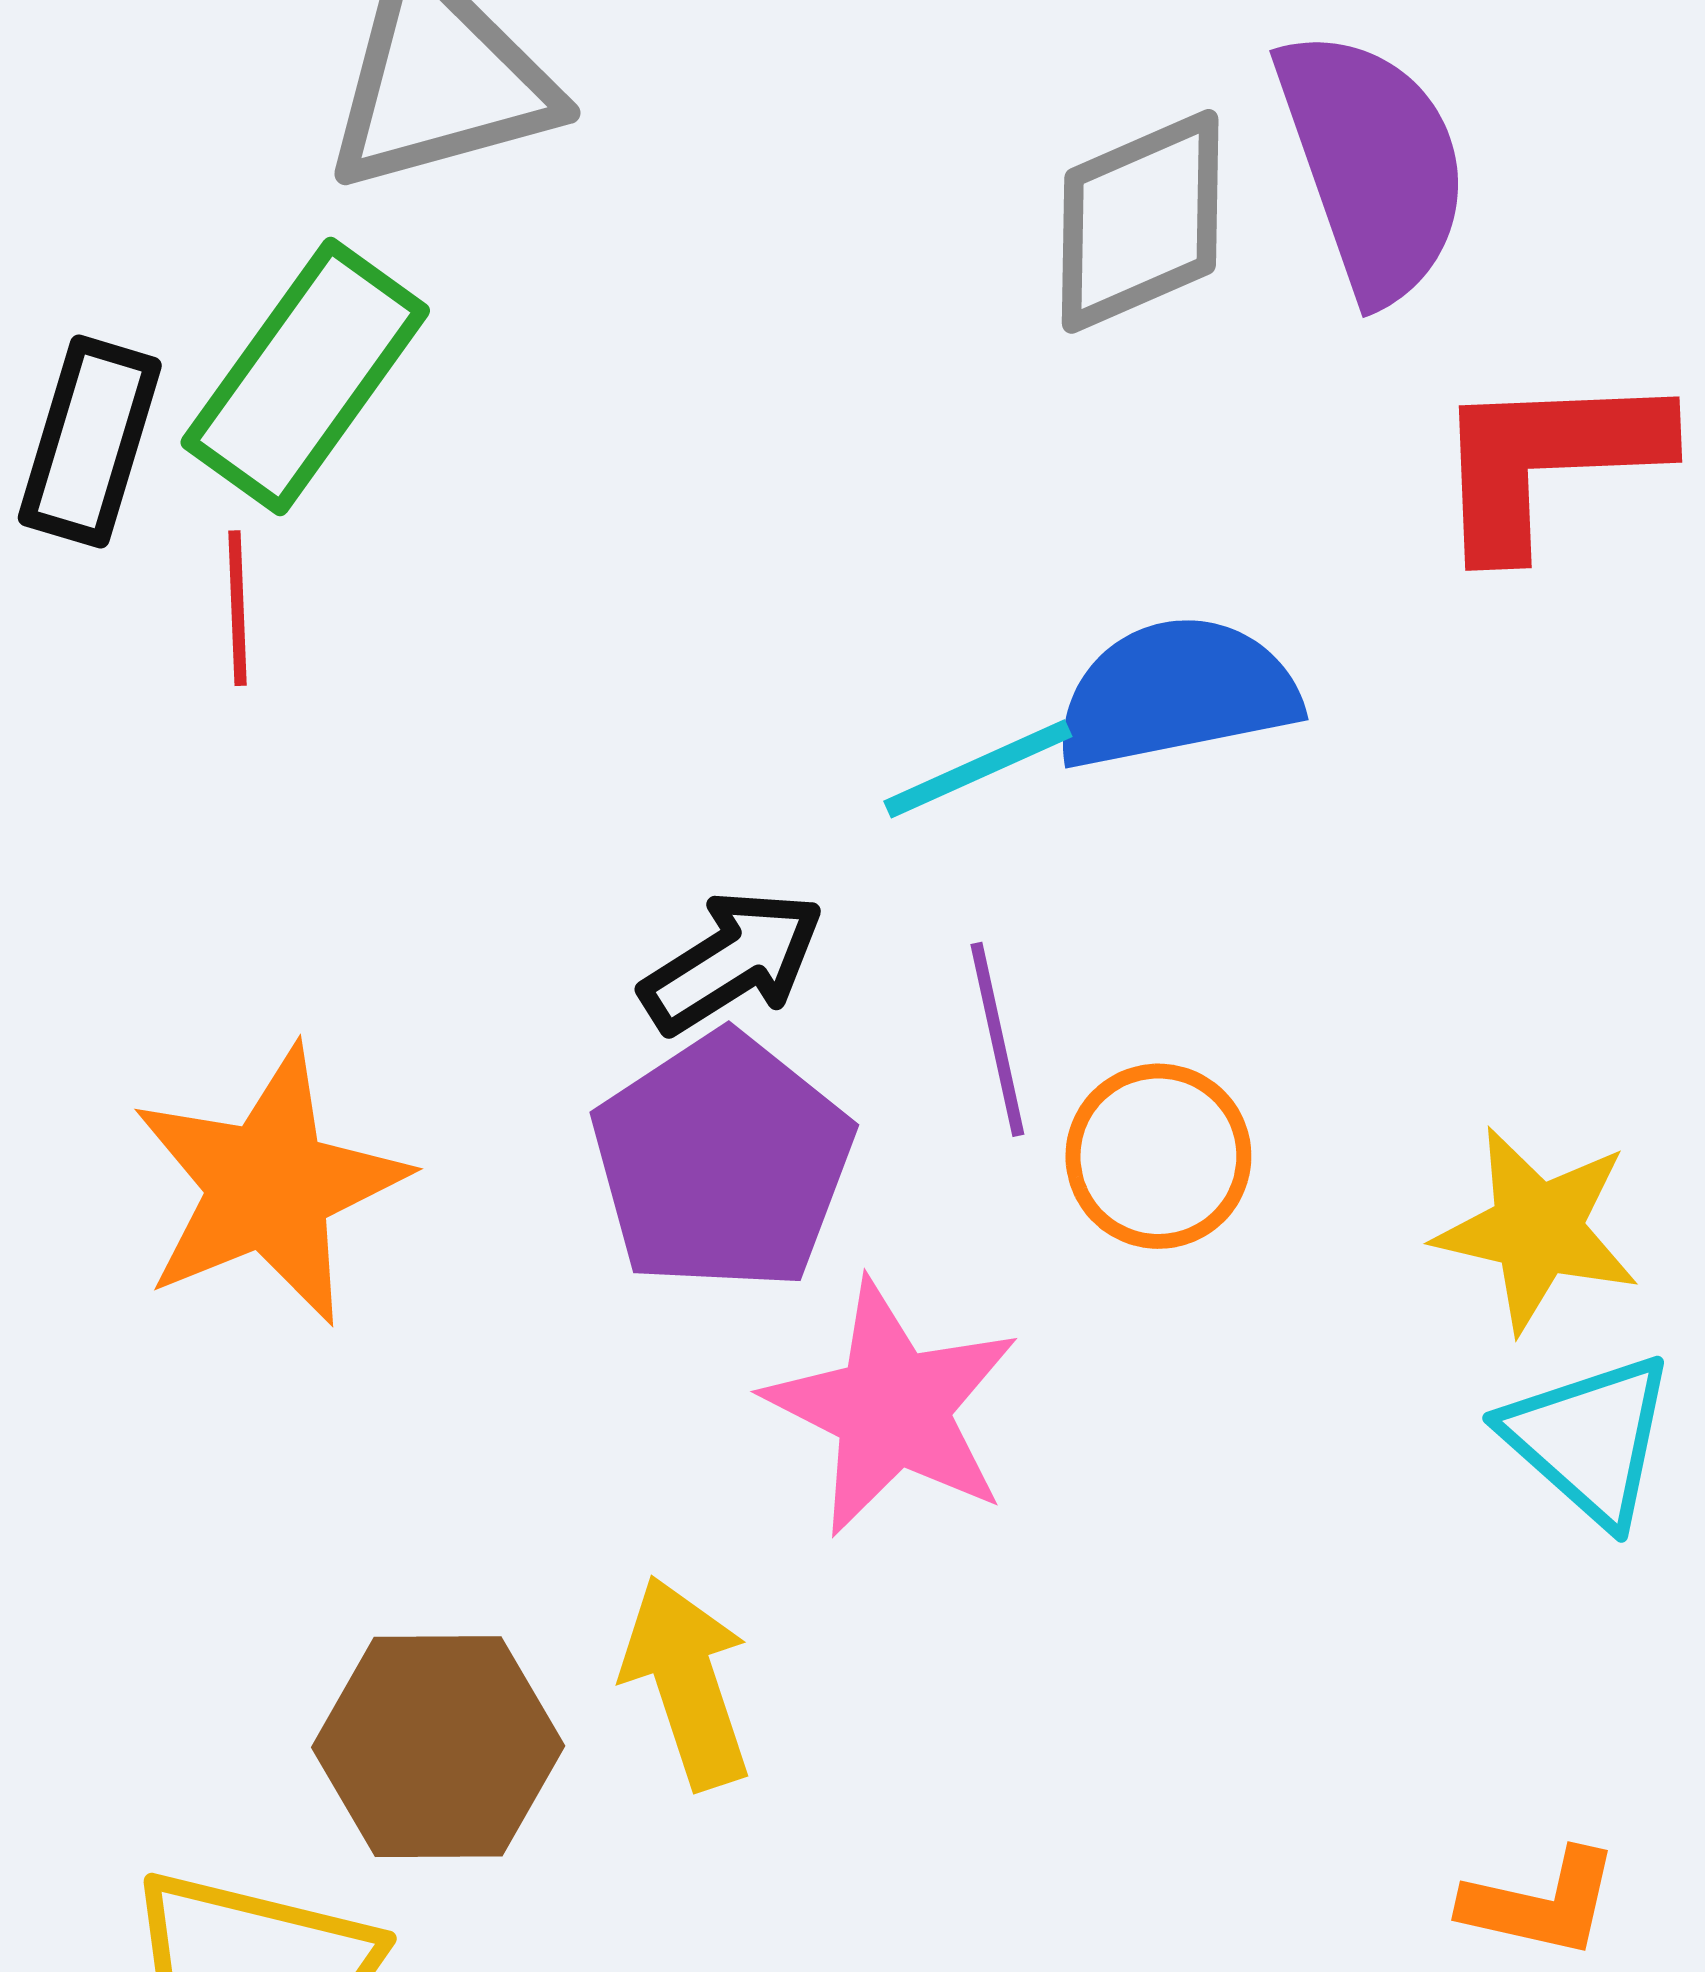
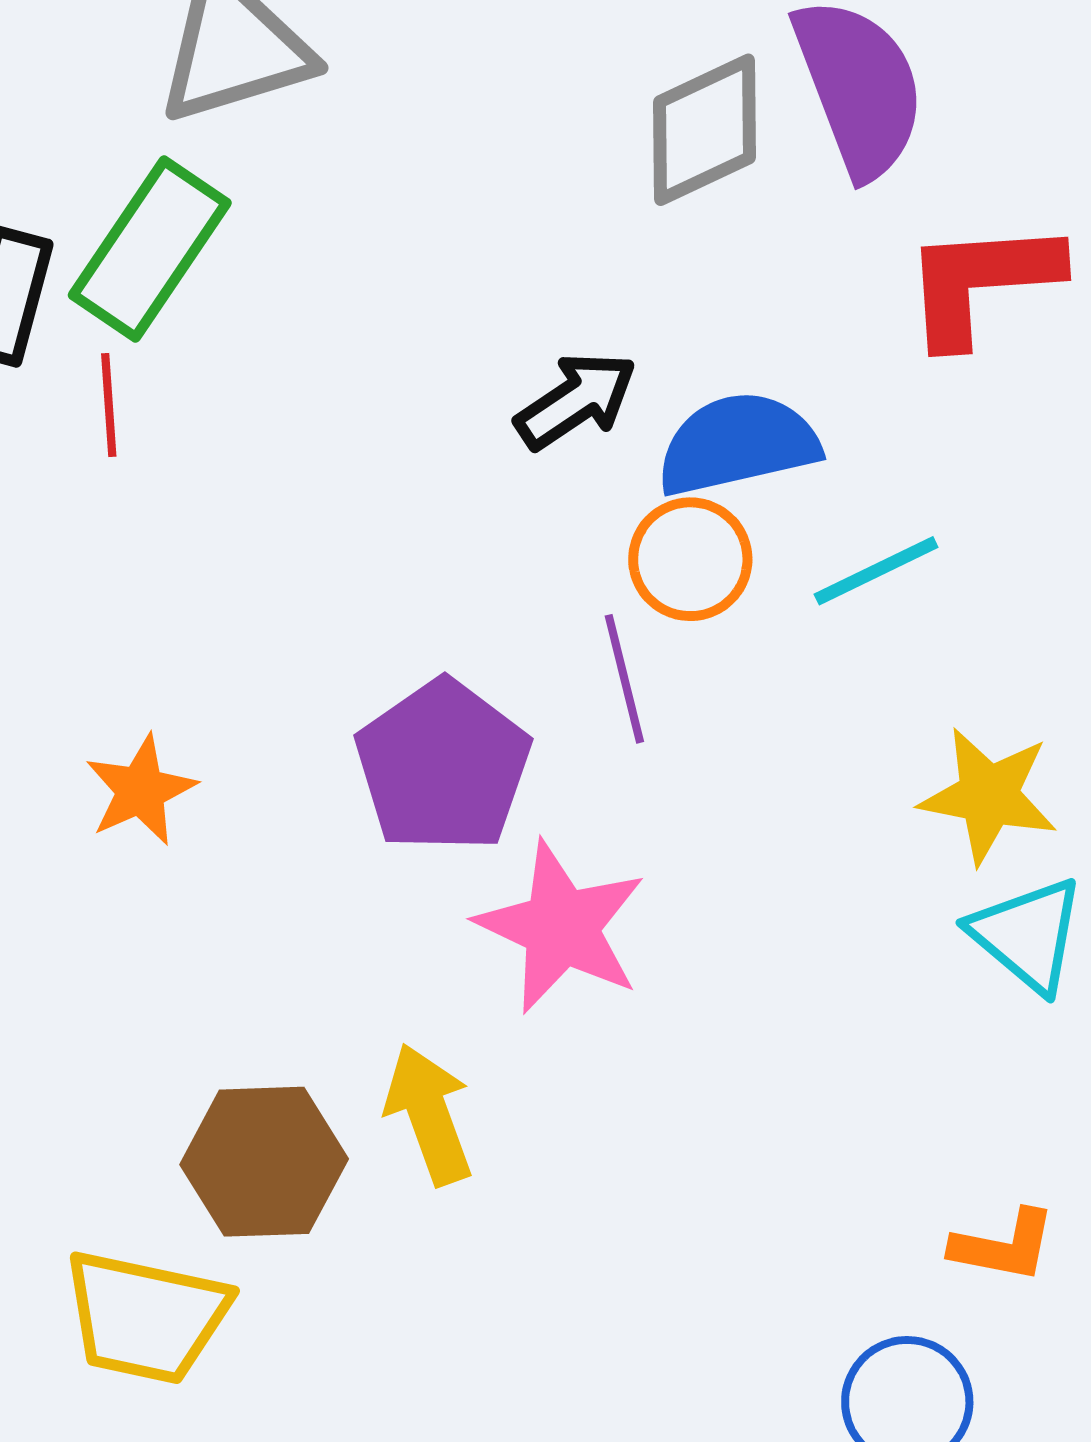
cyan line: (978, 769) -> (876, 571), moved
black arrow: (732, 962) -> (576, 400), moved
orange circle: (1158, 1156) -> (690, 559), moved
orange star: (269, 1186) -> (141, 790), size x0.6

